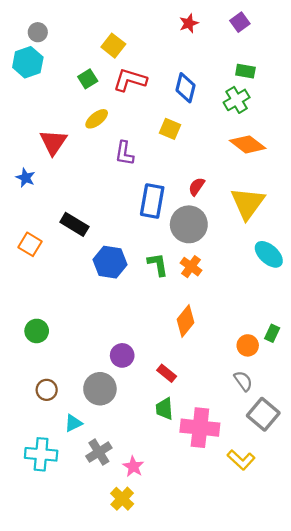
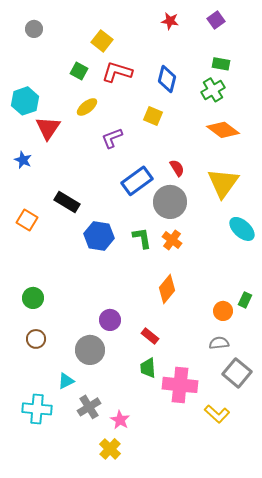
red star: (189, 23) -> (170, 21), turned 30
cyan hexagon: (28, 62) -> (25, 101), moved
green square: (88, 79) -> (79, 71), turned -30
purple L-shape: (124, 153) -> (112, 138), turned 60
red semicircle: (197, 187) -> (177, 168), turned 114
blue rectangle: (152, 201) -> (137, 181), turned 44
gray semicircle: (243, 381) -> (219, 343), turned -60
brown circle: (47, 390) -> (36, 339), moved

